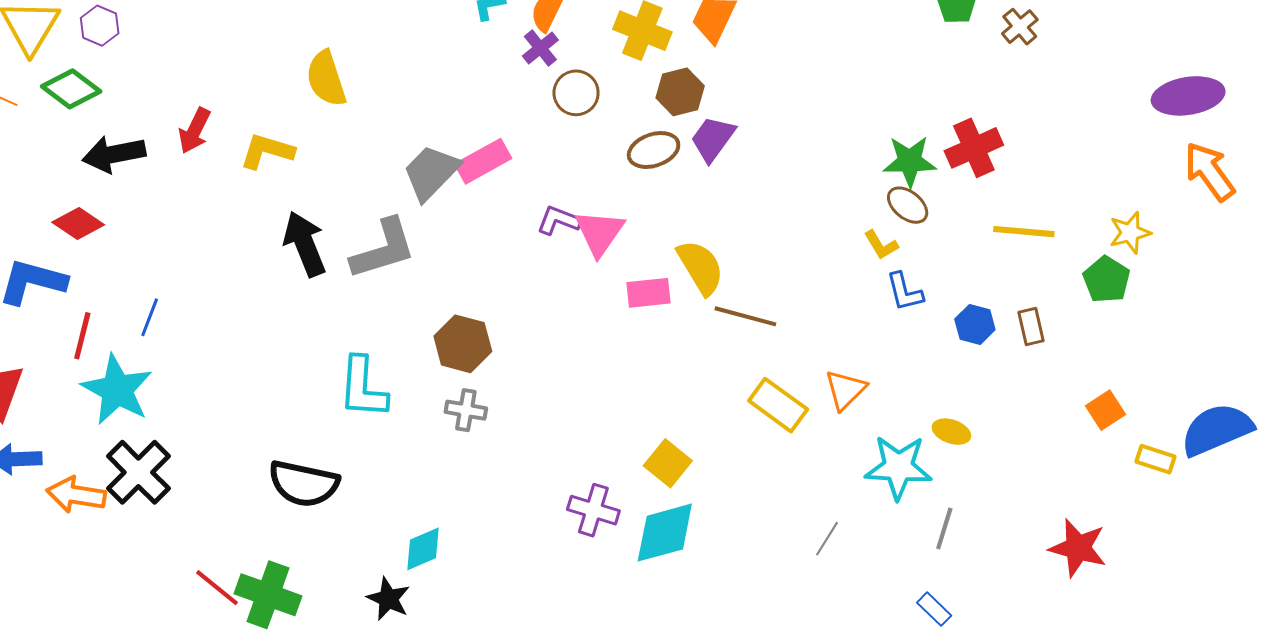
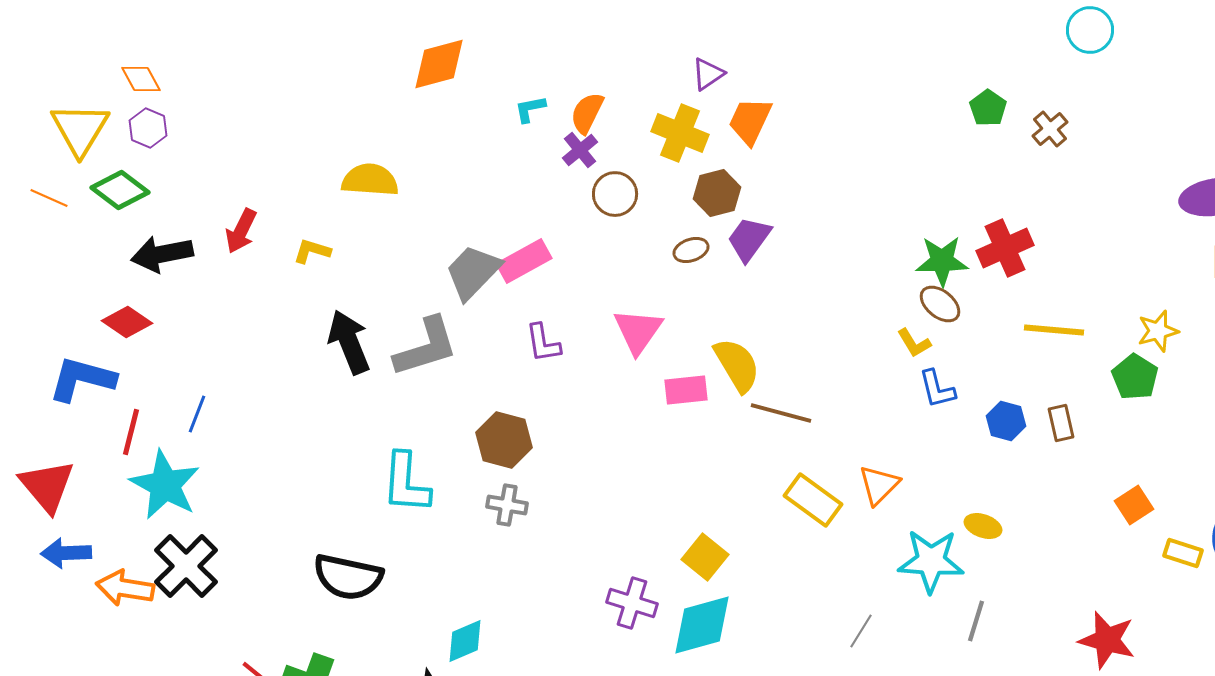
yellow semicircle: (326, 79) -> (370, 180), turned 112
brown ellipse: (654, 150) -> (691, 250), size x0.7
yellow L-shape: (267, 151) -> (312, 251), size x0.7
purple L-shape: (559, 220) -> (543, 343), moved, turned -120

